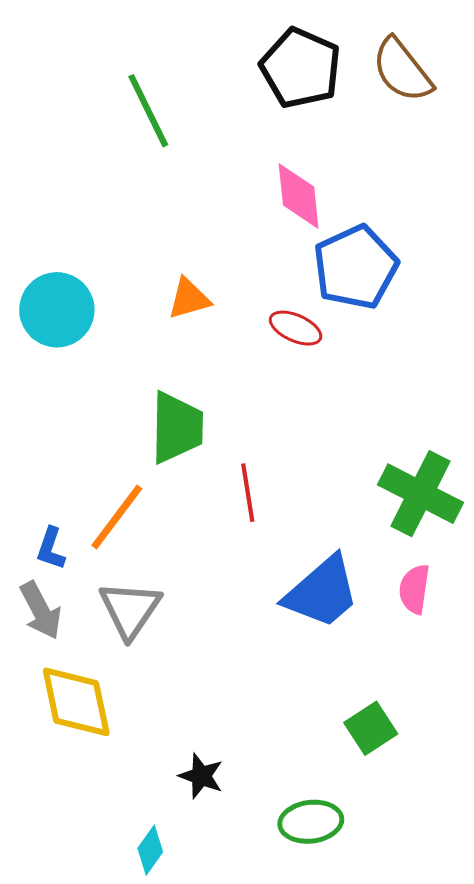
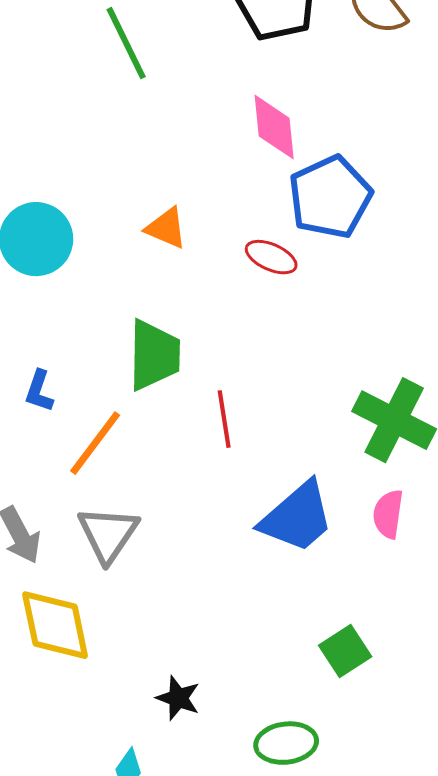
orange triangle: (189, 299) -> (166, 228), turned 39
blue L-shape: (51, 548) -> (39, 391), moved

